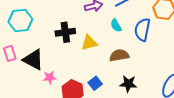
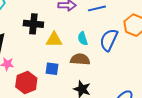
cyan semicircle: (116, 26) -> (83, 38), moved
blue square: (95, 83) -> (52, 69), moved, turned 32

